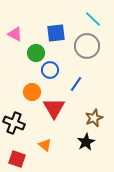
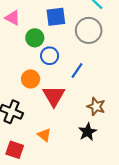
brown star: (94, 118) -> (96, 106), turned -30

